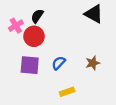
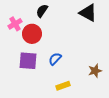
black semicircle: (37, 16) -> (42, 11), moved
brown star: (93, 63) -> (95, 71), moved

